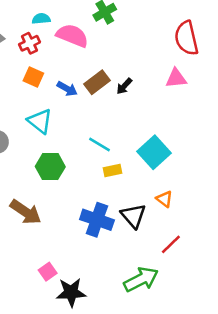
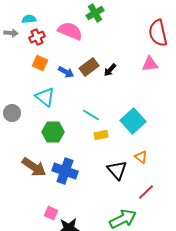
cyan semicircle: (41, 19) -> (29, 19), moved
blue cross: (97, 220) -> (65, 171), moved
pink square: (48, 272) -> (51, 213), turned -32

